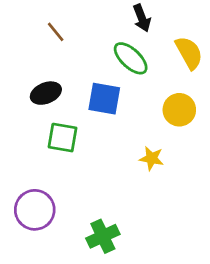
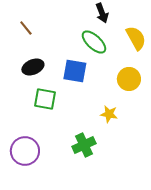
brown line: (56, 32) -> (26, 28), moved
green cross: (103, 236) -> (84, 145), moved

